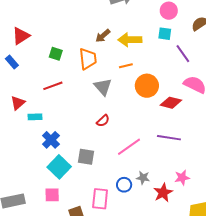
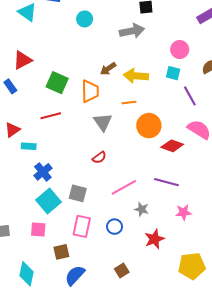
green square: (56, 54) -> (57, 83), size x1.5
gray star: (143, 178) -> (142, 209), moved
pink star: (182, 178) -> (183, 212), moved
pink rectangle: (100, 199) -> (82, 226), moved

